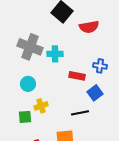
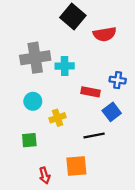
gray cross: (30, 47) -> (35, 58), turned -30
yellow cross: (41, 106) -> (58, 118), moved

